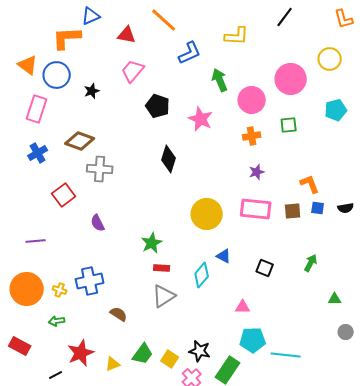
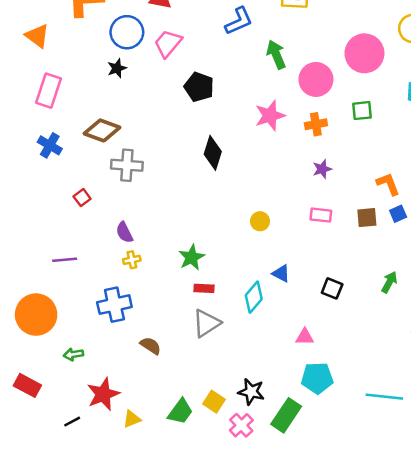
blue circle: (57, 75) -> (127, 32), moved
pink star: (201, 119) -> (270, 116), moved, turned 30
blue cross: (38, 153) -> (50, 145), turned -30
red square: (64, 195) -> (82, 198), size x0.6
blue square: (318, 208) -> (398, 214), turned -32
pink rectangle: (256, 209) -> (321, 215), size x0.6
yellow circle: (207, 214) -> (260, 221), size x0.5
purple line: (36, 241) -> (65, 260), moved
yellow cross: (60, 290) -> (132, 260), moved, turned -32
green trapezoid: (143, 354) -> (180, 412), moved
cyan line: (286, 355) -> (384, 397), moved
yellow triangle: (113, 364) -> (132, 419), moved

